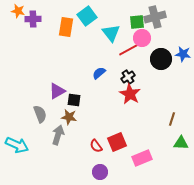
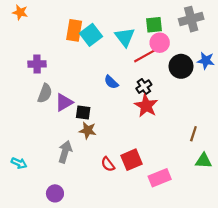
cyan square: (87, 16) -> (91, 35), moved
gray cross: (155, 17) -> (191, 19), moved
purple cross: (33, 19) -> (37, 64), moved
blue semicircle: (99, 73) -> (111, 82), turned -96
gray semicircle: (40, 114) -> (45, 93), moved, turned 42
brown star: (69, 117) -> (88, 130), moved
cyan arrow: (17, 145) -> (19, 163), size x0.6
purple circle: (100, 172) -> (55, 193), moved

